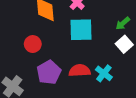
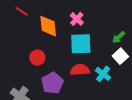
red semicircle: (80, 71) -> (80, 70), moved
cyan cross: (104, 73) -> (103, 74), moved

